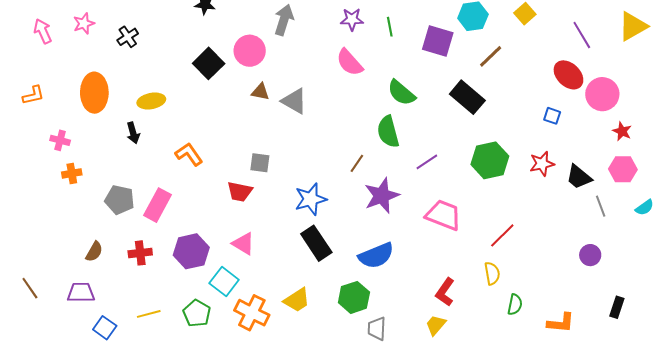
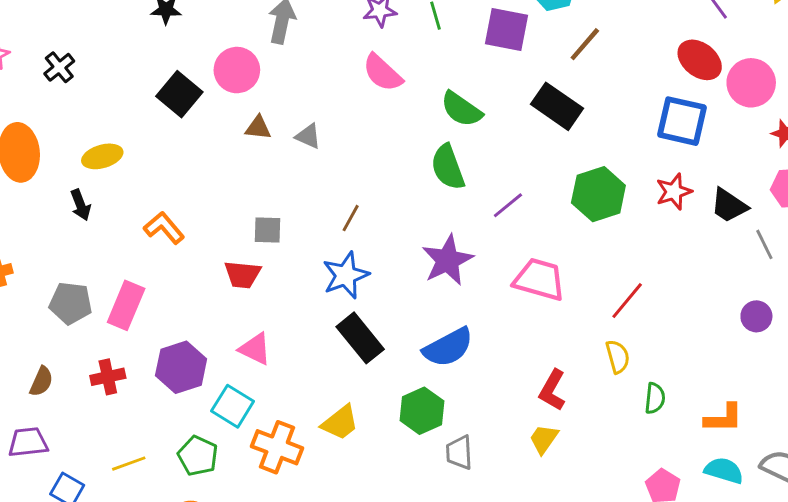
gray triangle: (294, 101) -> (308, 136), size x0.7
blue square: (552, 116) -> (682, 121), size x2.0
brown line: (357, 163) -> (351, 218), moved

